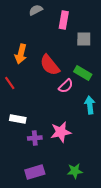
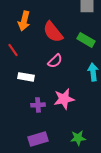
pink semicircle: (66, 86) -> (55, 61), moved
white rectangle: (18, 119) -> (26, 77), moved

